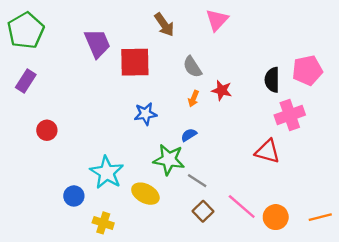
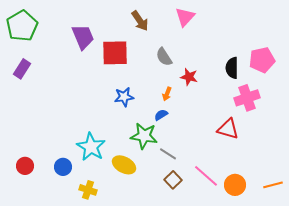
orange arrow: (194, 99) -> (167, 94), moved
red circle: (47, 130) -> (25, 166), moved

